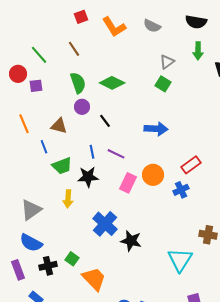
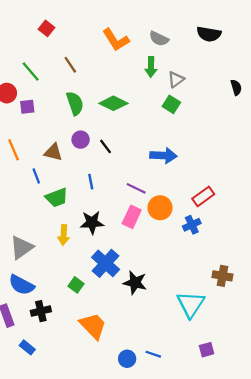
red square: (81, 17) -> (46, 28), moved, turned -32
green arrow: (198, 51) -> (151, 67), moved
purple circle: (82, 107) -> (81, 140), moved
purple line: (116, 154) -> (136, 188), moved
black star: (88, 177) -> (92, 223), moved
green square: (72, 259) -> (76, 285), moved

